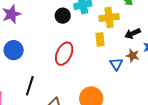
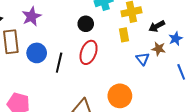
black circle: (63, 16) -> (86, 24), moved
black line: (30, 86) -> (59, 63), moved

